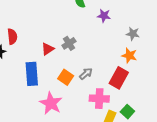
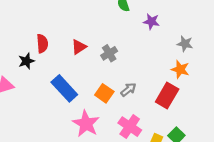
red triangle: (48, 49) -> (79, 47), moved
blue rectangle: (32, 74) -> (64, 88), turned -40
pink cross: (99, 99) -> (130, 127), moved, turned 30

